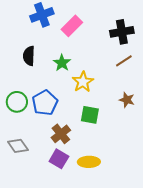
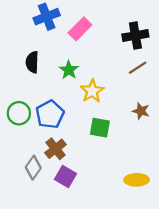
brown cross: (61, 134) -> (56, 149), moved
gray diamond: (18, 146) -> (33, 168), moved, turned 70
yellow ellipse: (89, 162) -> (137, 180), moved

